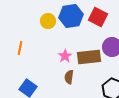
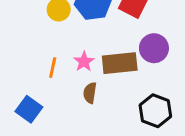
orange line: (20, 48) -> (53, 68), moved

